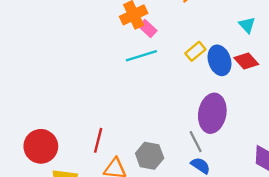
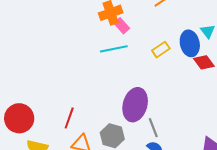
blue ellipse: (219, 60) -> (190, 43), moved
purple ellipse: (212, 113) -> (135, 105), moved

